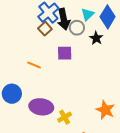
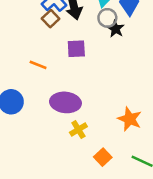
gray circle: (77, 28) -> (107, 18), moved
purple ellipse: (41, 107) -> (65, 102), moved

